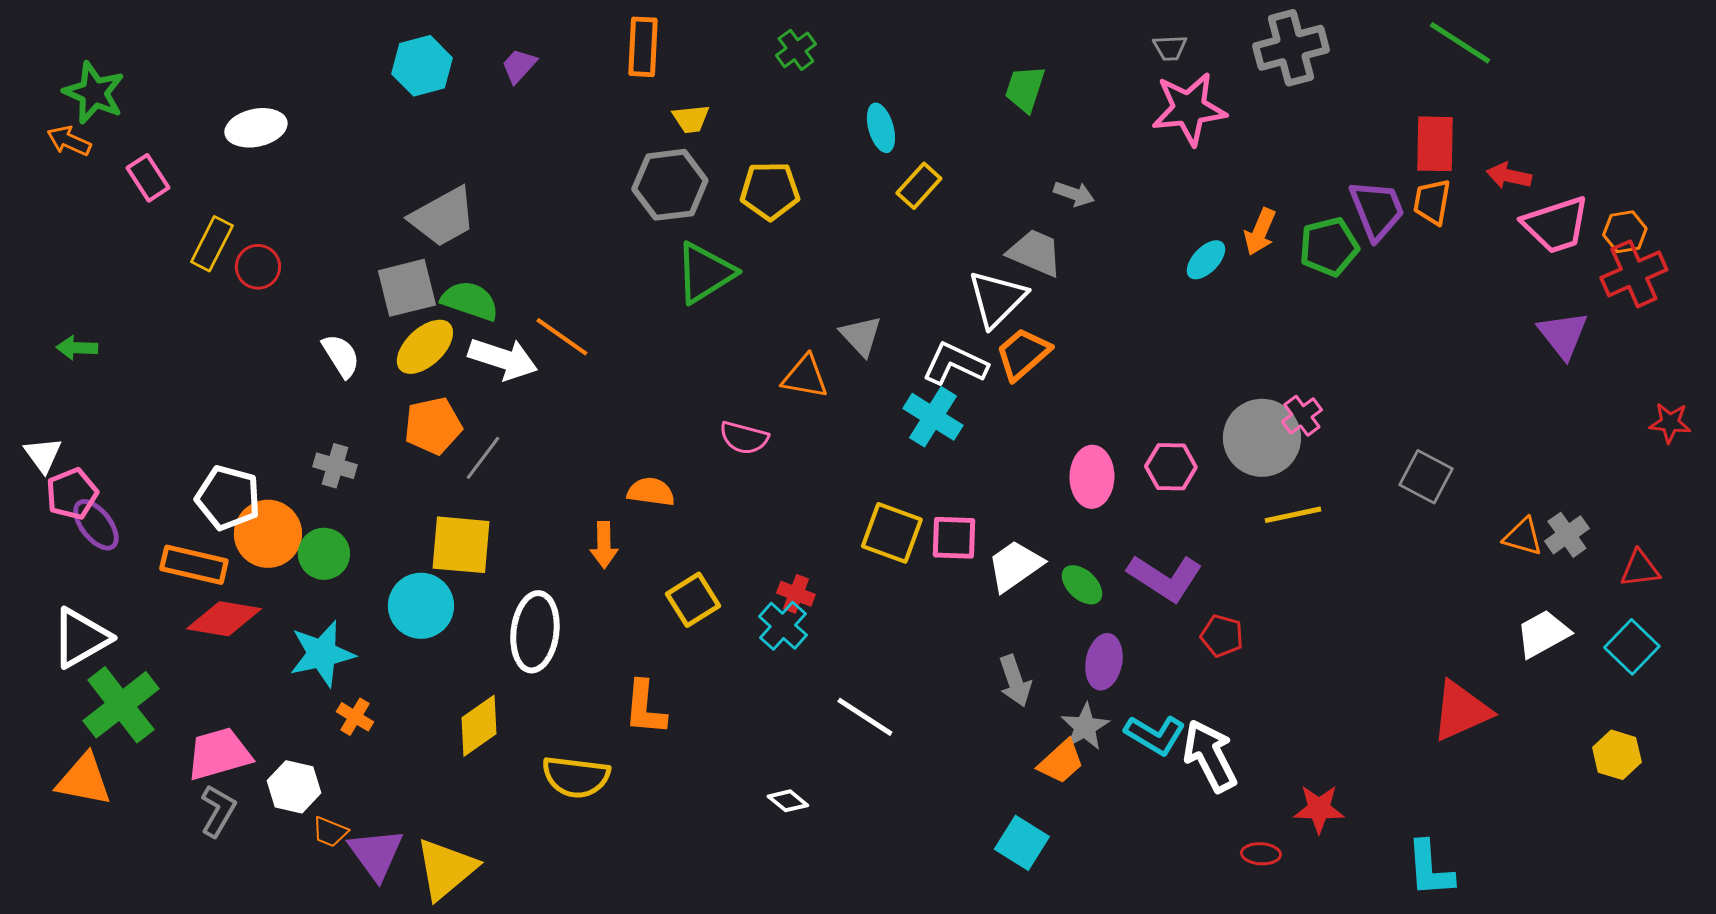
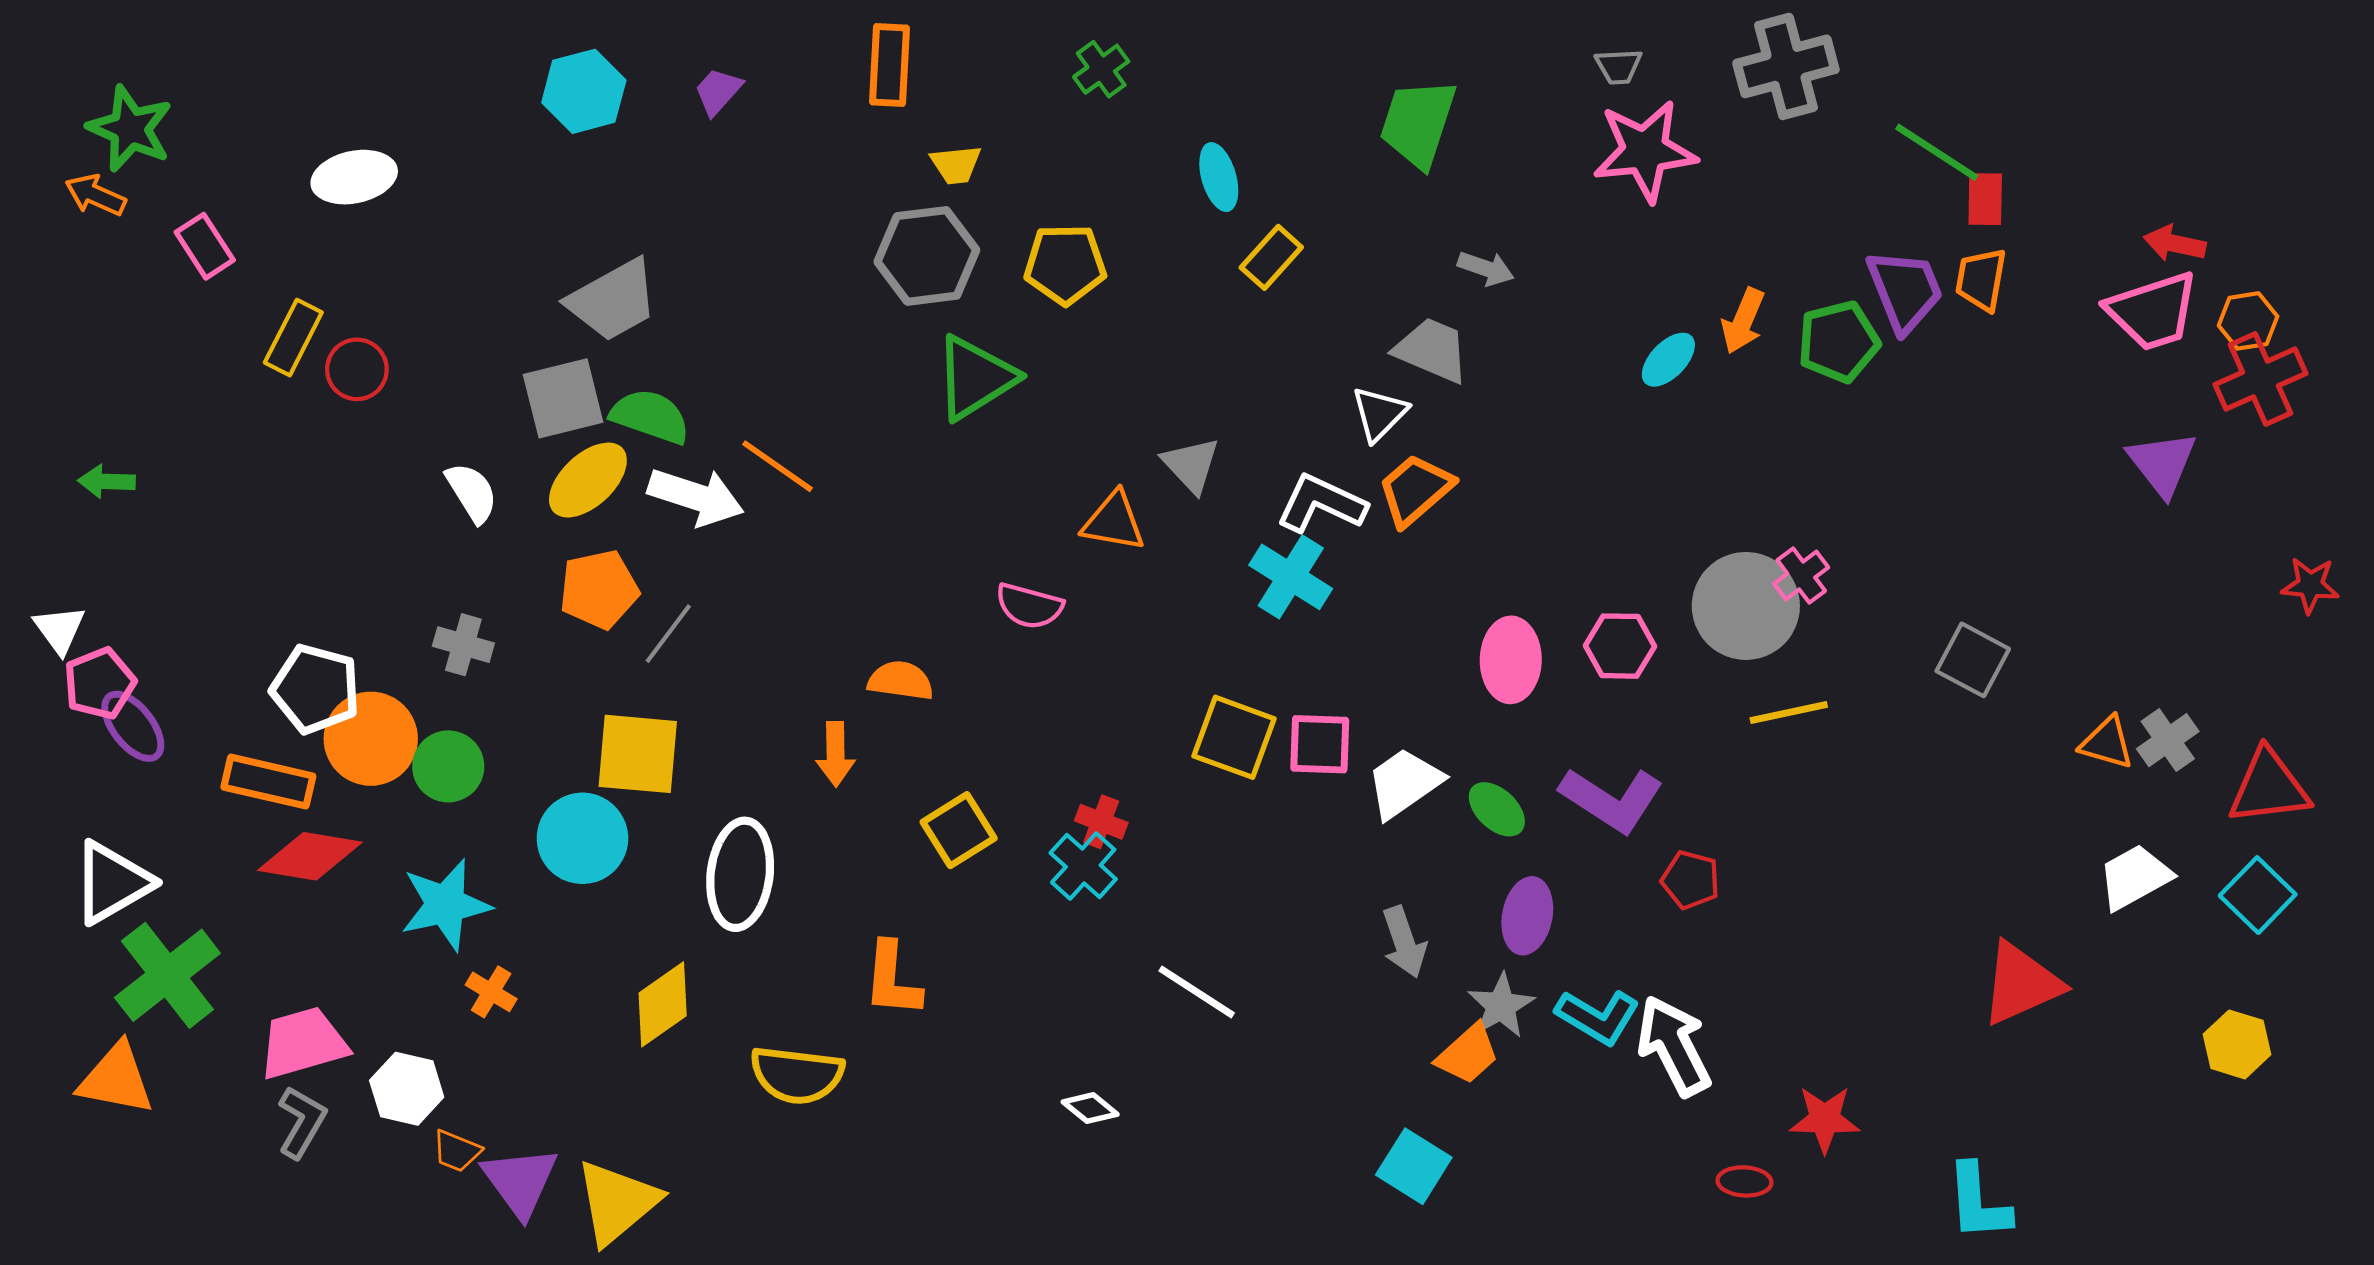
green line: (1460, 43) -> (1937, 152), moved
green trapezoid: (1025, 89) -> (1418, 123), size x1.4
red rectangle: (1435, 144) -> (1985, 199), size x0.7
red arrow: (1509, 176) -> (2175, 243), moved
white triangle: (997, 299) -> (1379, 414), size x0.7
red triangle: (1640, 569) -> (2269, 787), size x1.5

